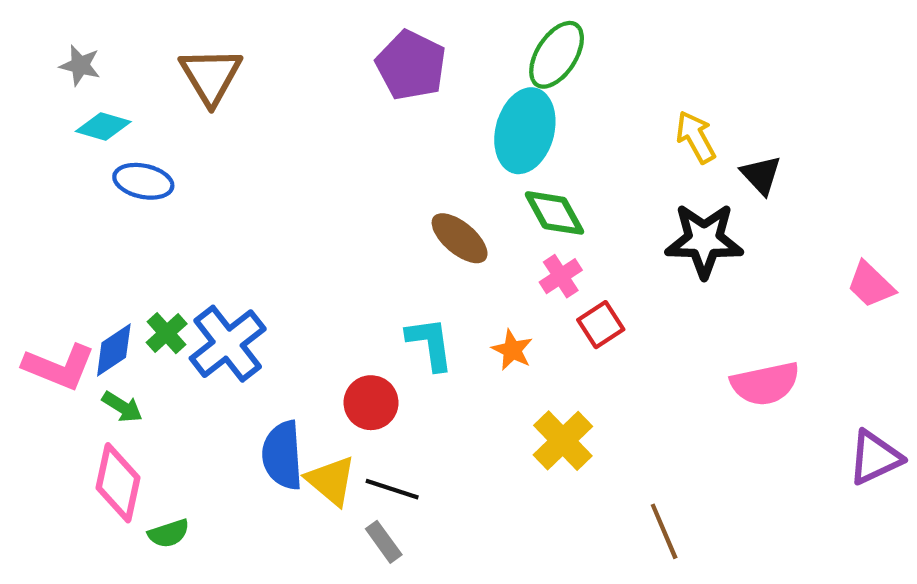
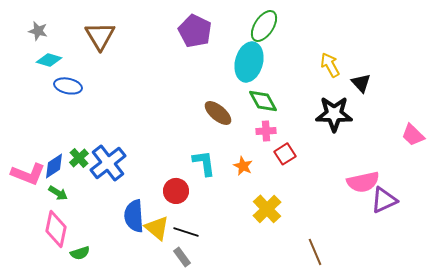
pink cross: (561, 276) -> (266, 131), turned 30
purple triangle: (875, 457) -> (384, 200), moved

